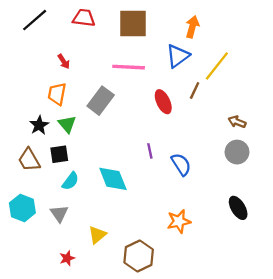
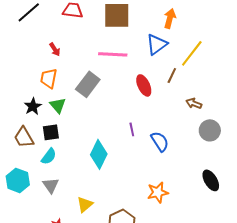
brown arrow: (237, 122) -> (194, 103), moved
cyan diamond: (113, 179) -> (99, 154), turned 48
cyan semicircle: (70, 181) -> (49, 156), moved

